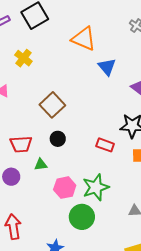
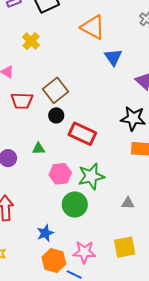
black circle: (58, 139) -> (56, 115), moved
red trapezoid: (21, 144) -> (22, 101), moved
red rectangle: (105, 145) -> (82, 134), moved, size x1.5

